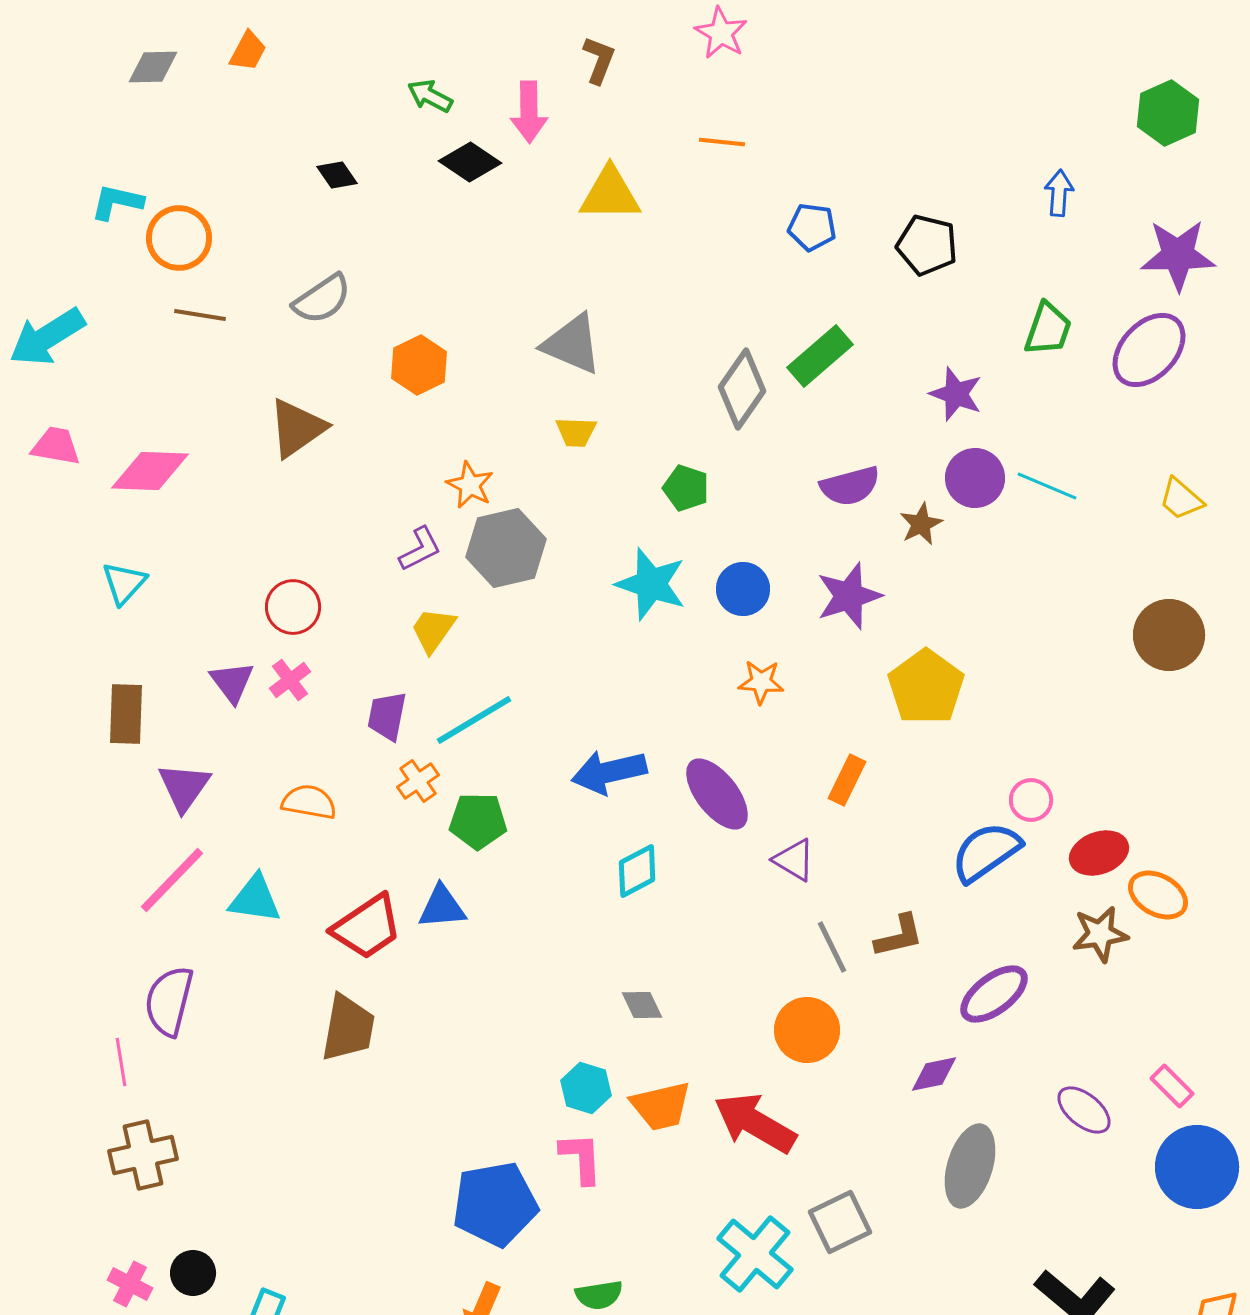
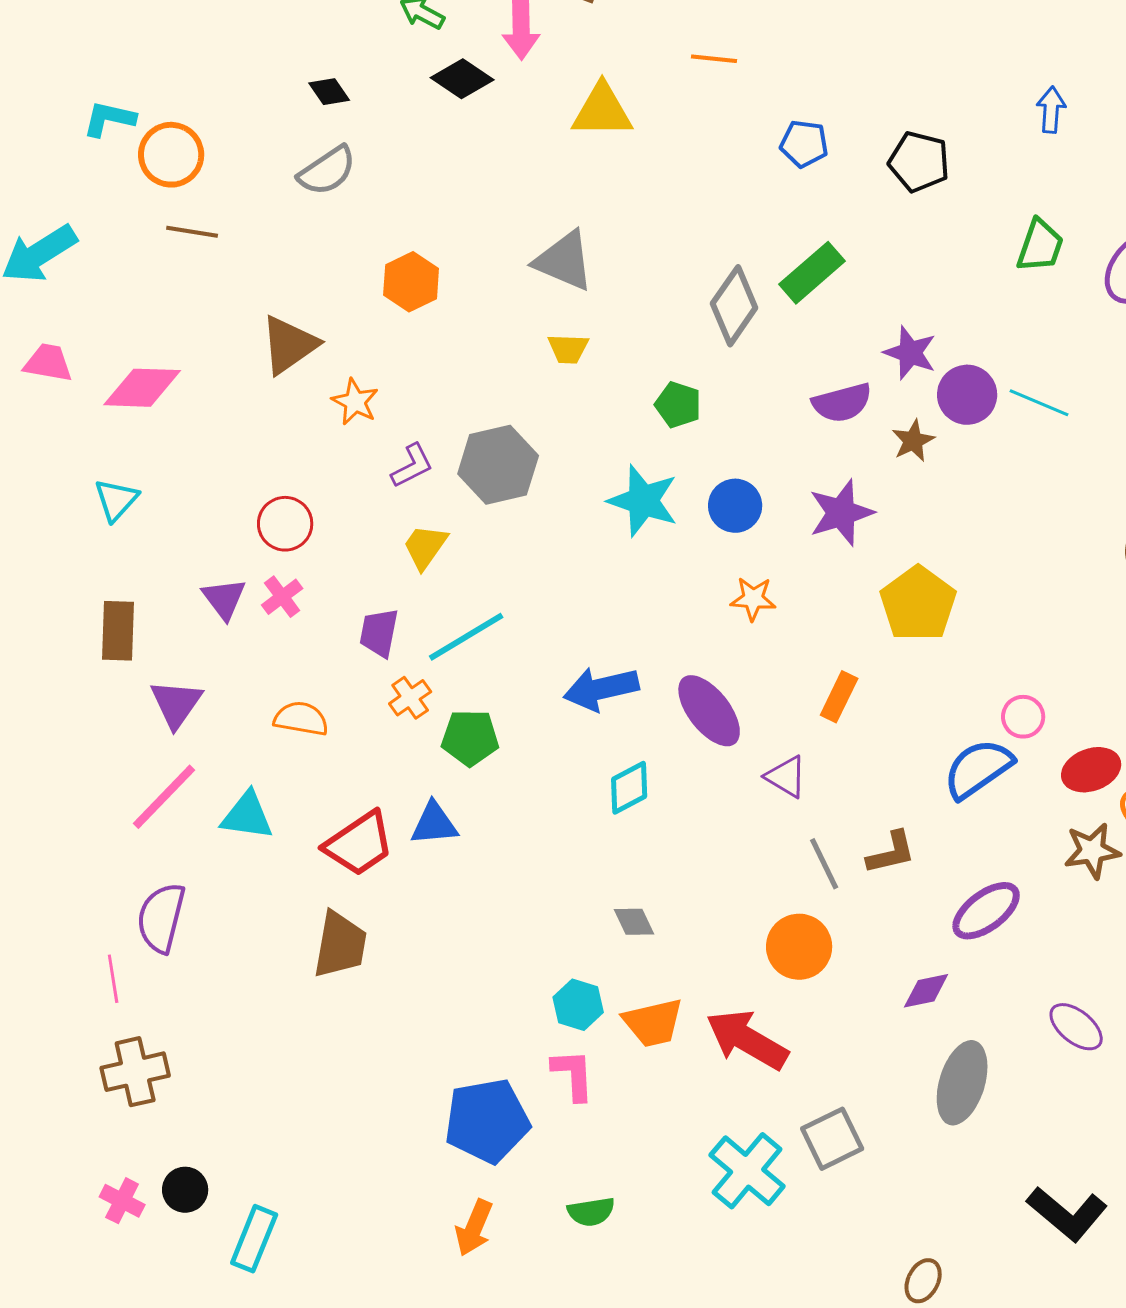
gray semicircle: (322, 299) -> (327, 171), moved
purple star: (956, 394) -> (910, 353), moved
orange star: (470, 485) -> (355, 402), moved

